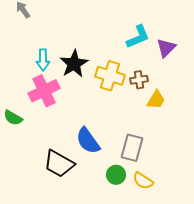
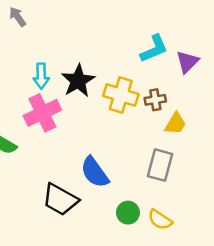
gray rectangle: (132, 148) -> (160, 165), moved

